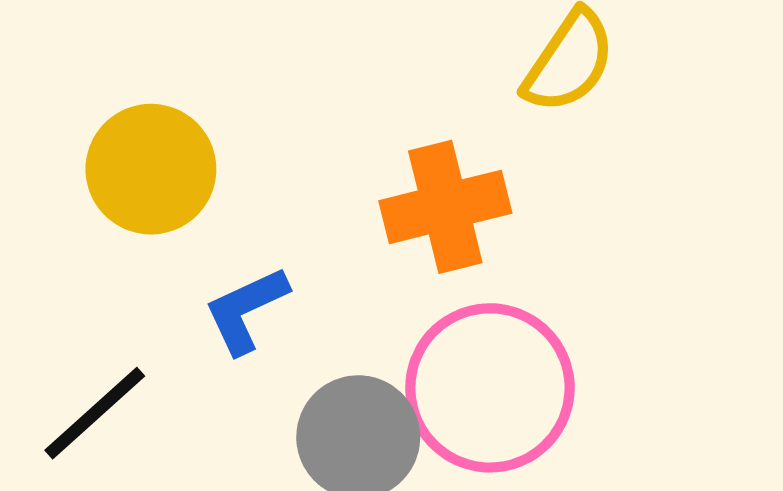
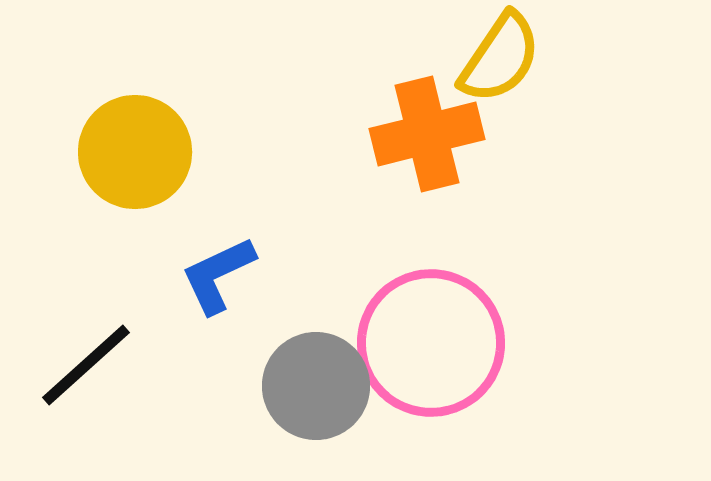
orange cross: (445, 207) -> (427, 134), moved

